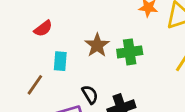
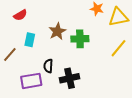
black semicircle: (90, 95) -> (48, 66), turned -152

